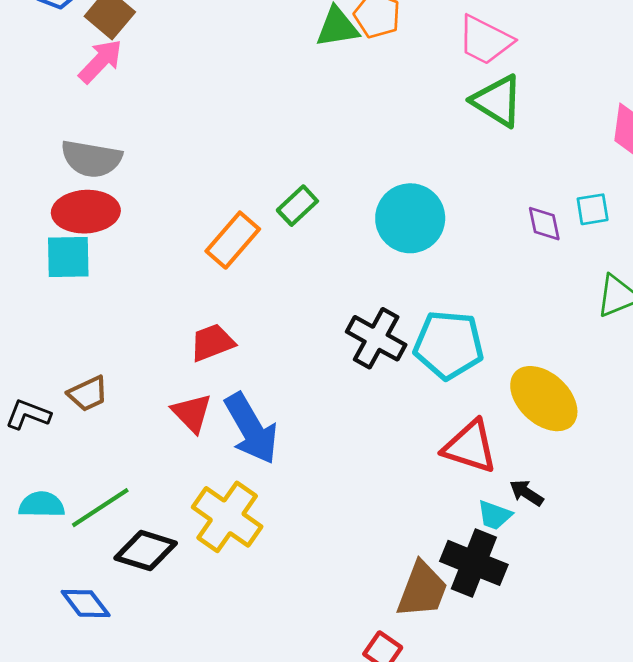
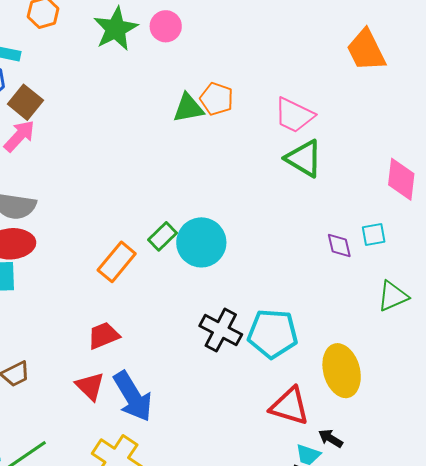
cyan circle: (410, 218) -> (201, 242), moved
yellow ellipse: (544, 399) -> (342, 371), turned 33

